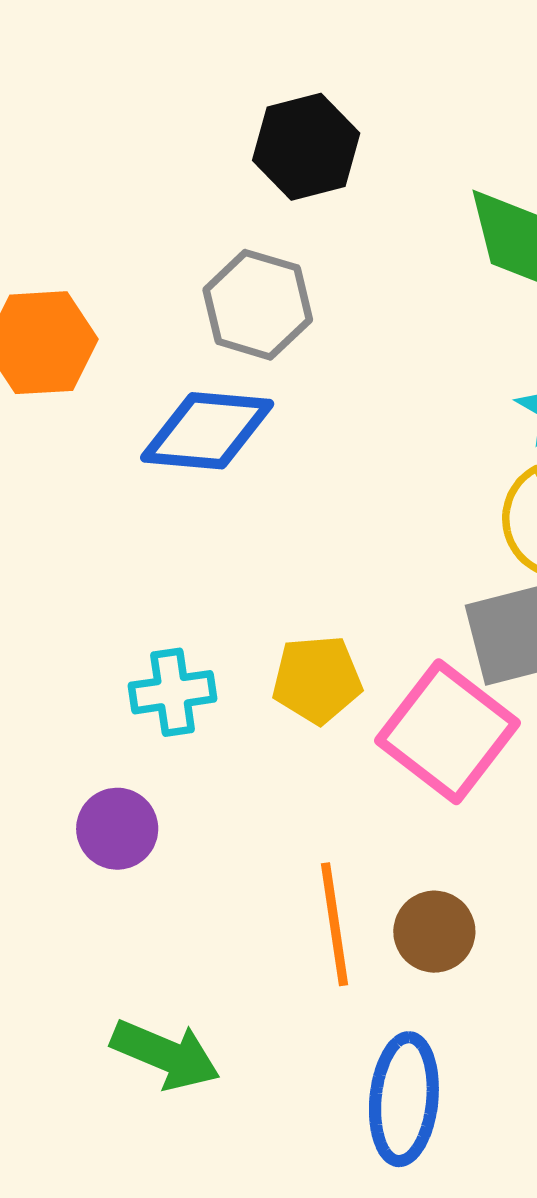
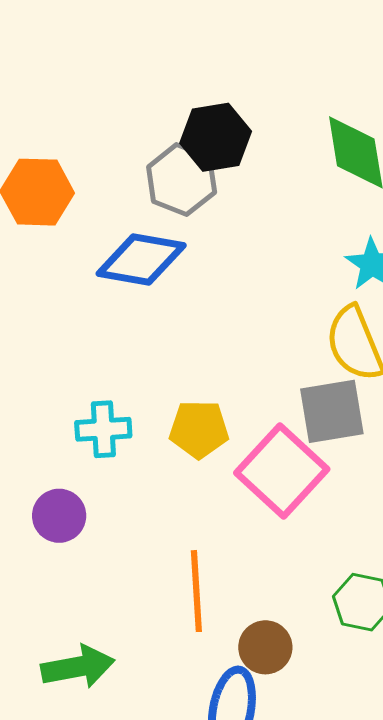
black hexagon: (306, 147) -> (216, 137), moved
brown circle: (434, 932) -> (265, 647), moved
green arrow: (165, 1055) -> (78, 667), turned -38

